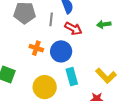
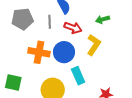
orange cross: (36, 48) -> (39, 52), size x1.5
yellow L-shape: (106, 76) -> (94, 45), moved, turned -95

